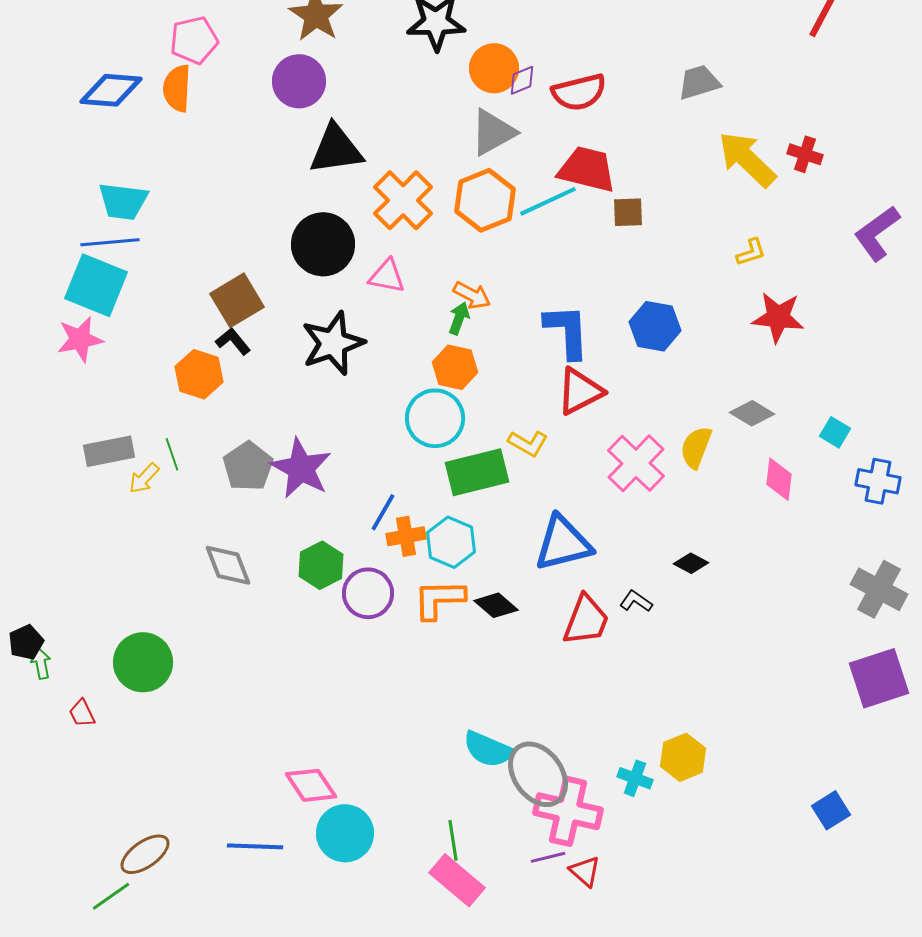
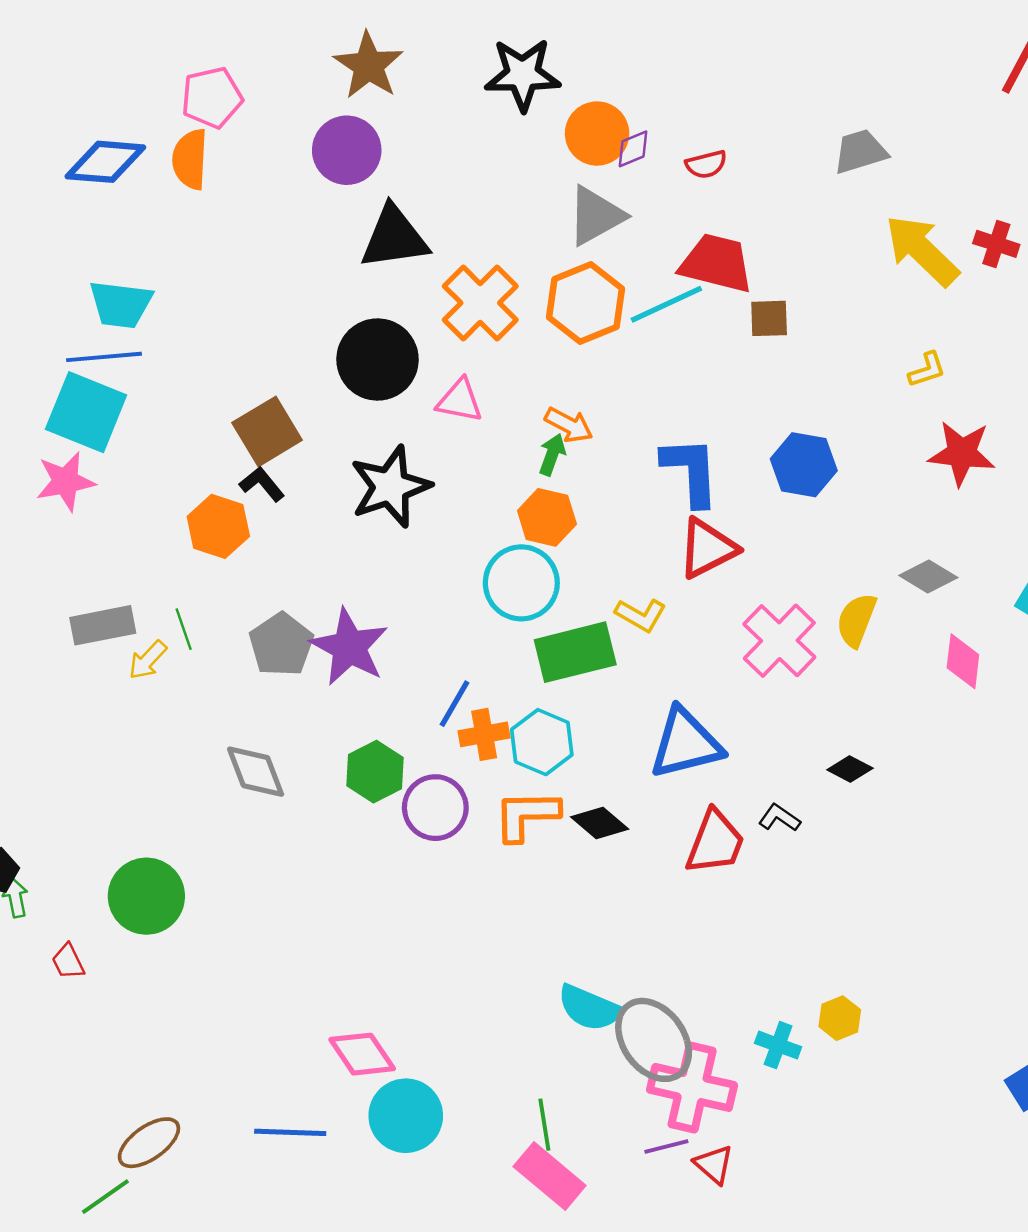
red semicircle: (579, 92) -> (706, 164), size x0.6
yellow hexagon: (683, 757) -> (840, 1018), size x0.7

